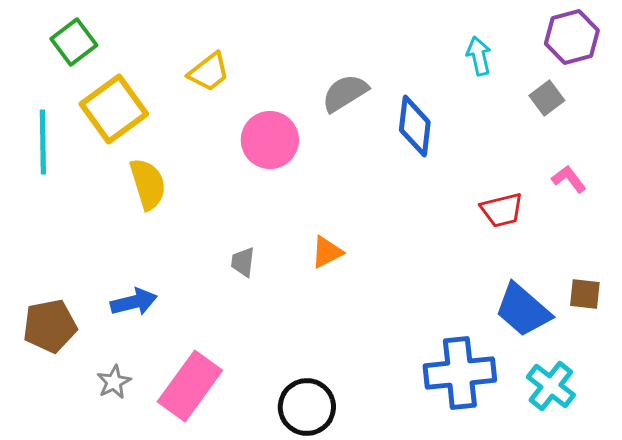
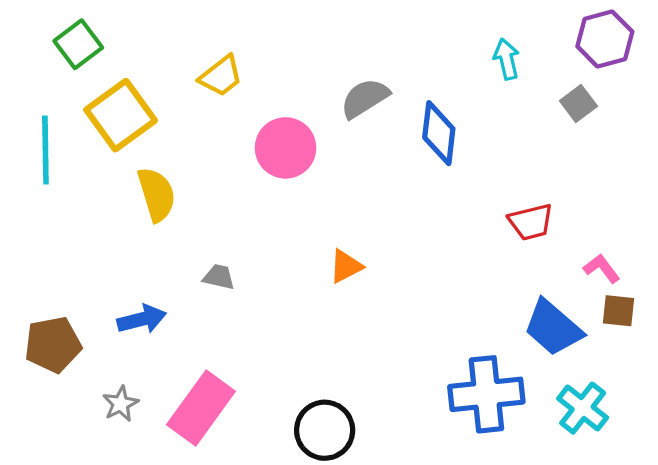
pink L-shape: (569, 179) -> (602, 268), moved
gray trapezoid: (243, 262) -> (219, 277), moved, turned 96

